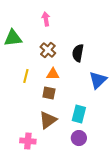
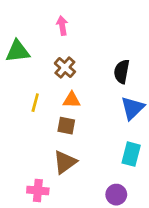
black semicircle: (78, 53) -> (122, 72), moved
cyan rectangle: (79, 114) -> (131, 154), moved
purple circle: (79, 138) -> (116, 195), moved

